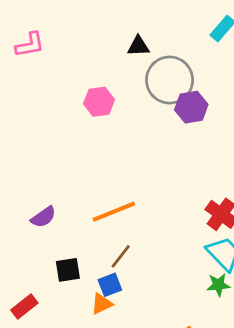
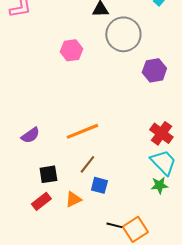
purple hexagon: (191, 107) -> (154, 70), moved
blue square: (110, 285) -> (99, 185), moved, turned 36
red rectangle: (24, 307) -> (41, 201), moved

